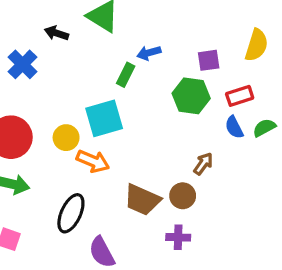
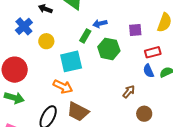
green hexagon: (191, 96) -> (109, 49), moved
yellow circle: (66, 138) -> (46, 41), moved
brown circle: (183, 196) -> (144, 114), moved
brown trapezoid: (142, 200) -> (78, 112), moved

